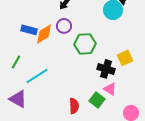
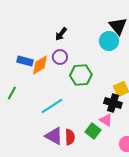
black cross: (106, 69) -> (113, 103), moved
cyan line: (37, 76) -> (52, 106), moved
purple triangle: (18, 99) -> (54, 136), moved

